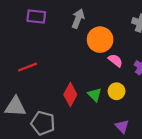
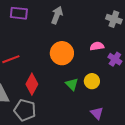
orange circle: (100, 40) -> (62, 53), moved
pink semicircle: (115, 60) -> (97, 46), moved, turned -48
red diamond: (70, 95) -> (32, 84), moved

